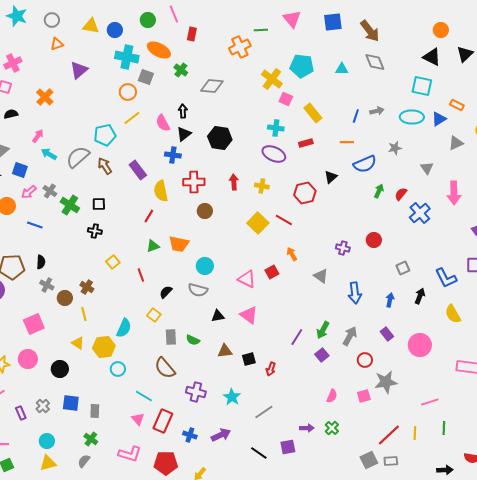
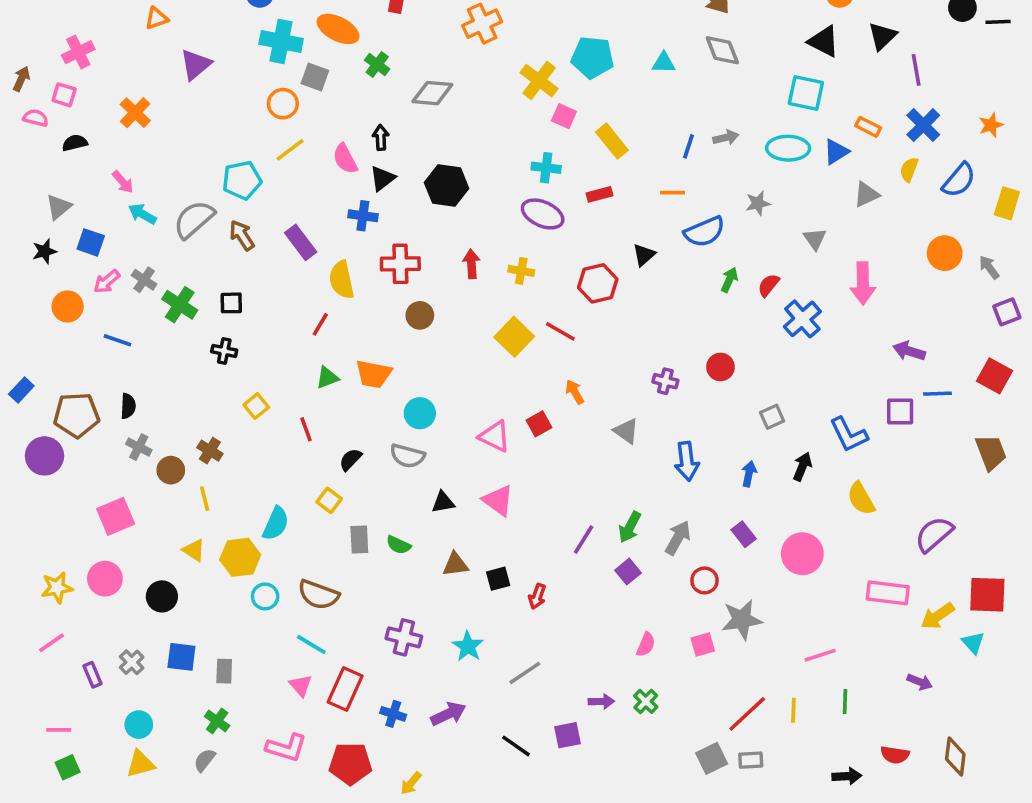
pink arrow: (38, 136) -> (123, 182), turned 104
brown semicircle: (165, 368) -> (318, 595), moved, turned -30

